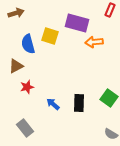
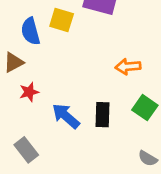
orange arrow: (94, 42) -> (128, 67), moved
blue arrow: (53, 104) -> (66, 116), size x1.5

